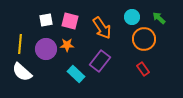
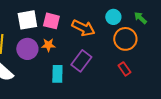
white square: (46, 20) -> (27, 20), size x1.5
orange arrow: (102, 28) -> (83, 28), turned -30
cyan rectangle: (76, 74) -> (57, 74), turned 48

